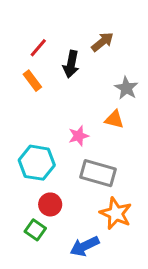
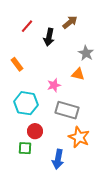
orange rectangle: (32, 81) -> (17, 64), moved
green square: (35, 230) -> (25, 148), turned -32
blue arrow: (85, 246) -> (58, 159), turned -54

